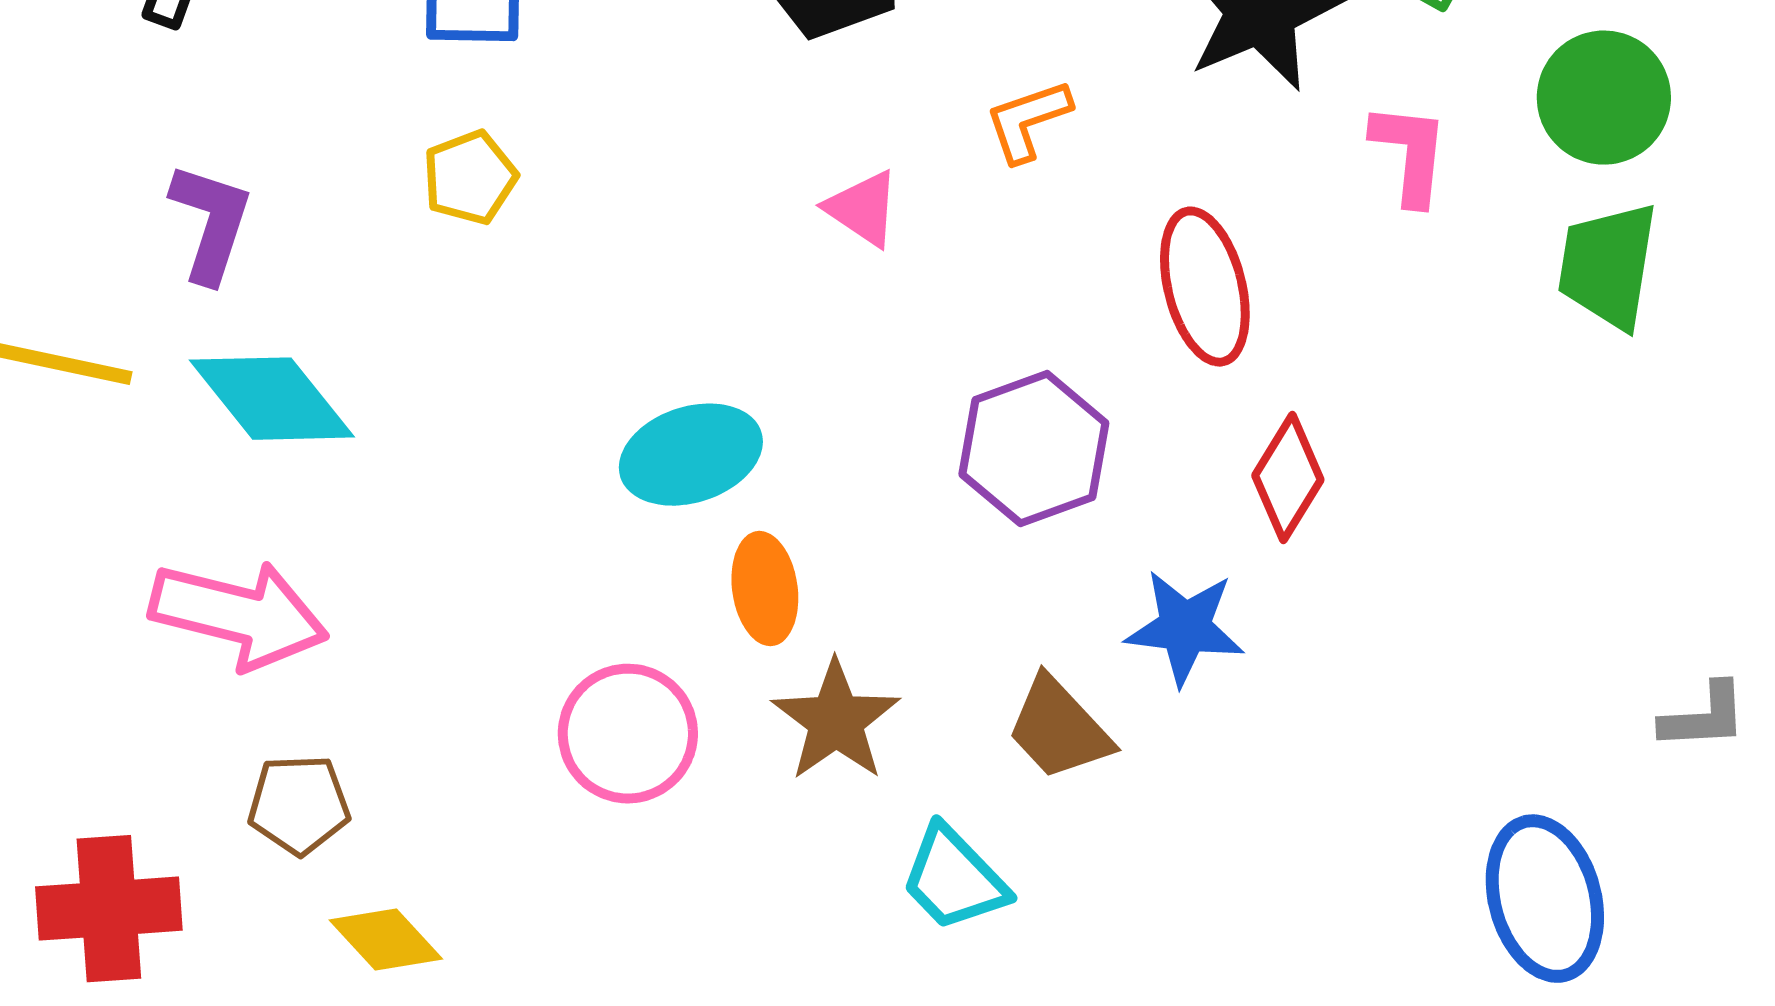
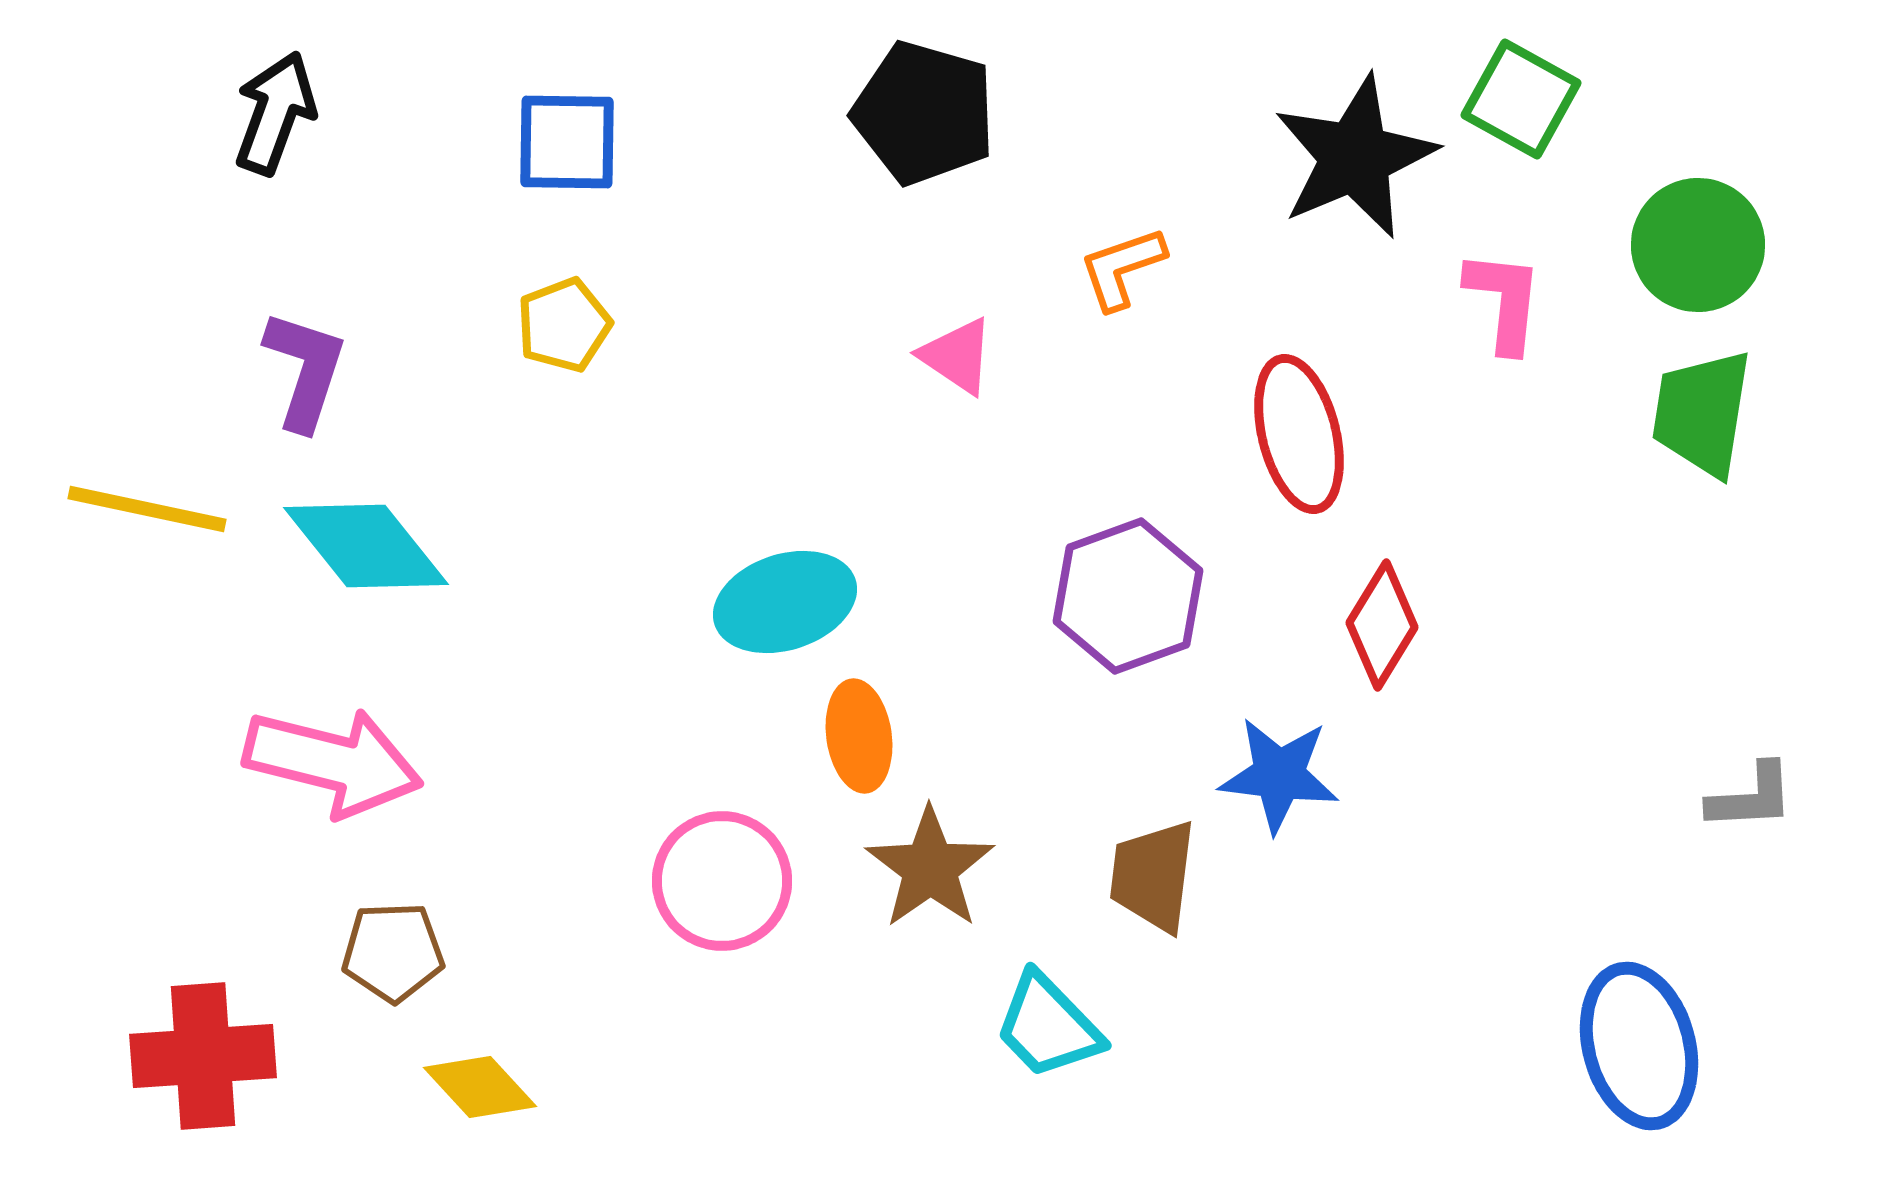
gray L-shape: (1704, 717) -> (1751, 797), moved
brown trapezoid: (1059, 729) -> (1153, 876), turned 50

